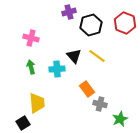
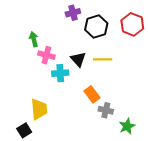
pink cross: (31, 38) -> (46, 55), moved
yellow line: (97, 56) -> (103, 59), turned -36
green arrow: (31, 67) -> (34, 39), moved

